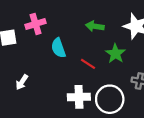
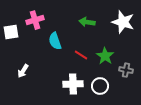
green star: (115, 54) -> (105, 56), moved
white circle: (110, 99) -> (100, 86), size x0.7

